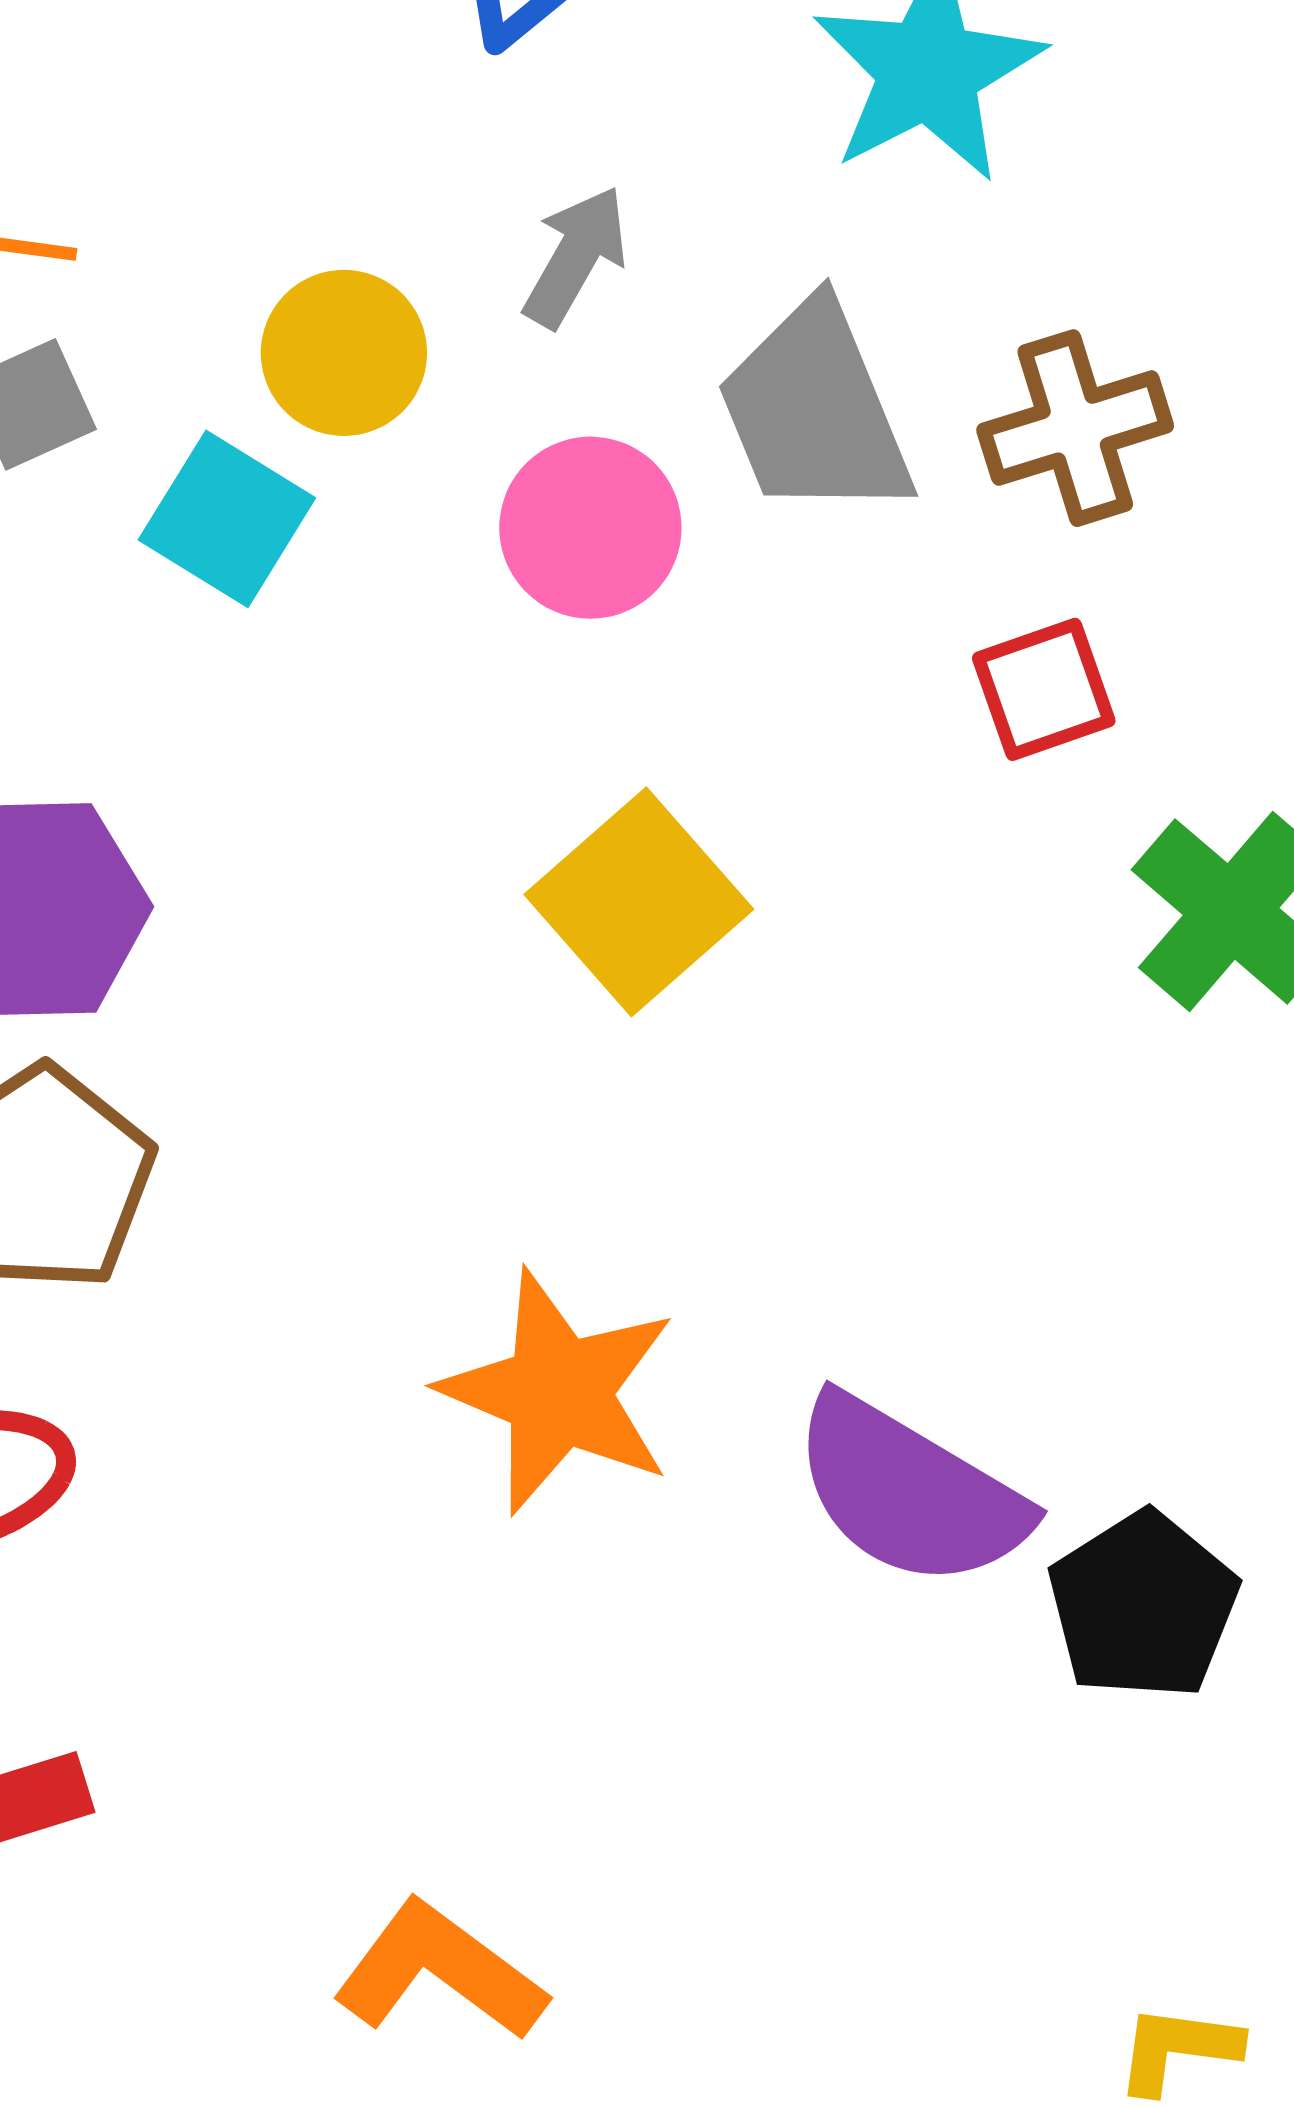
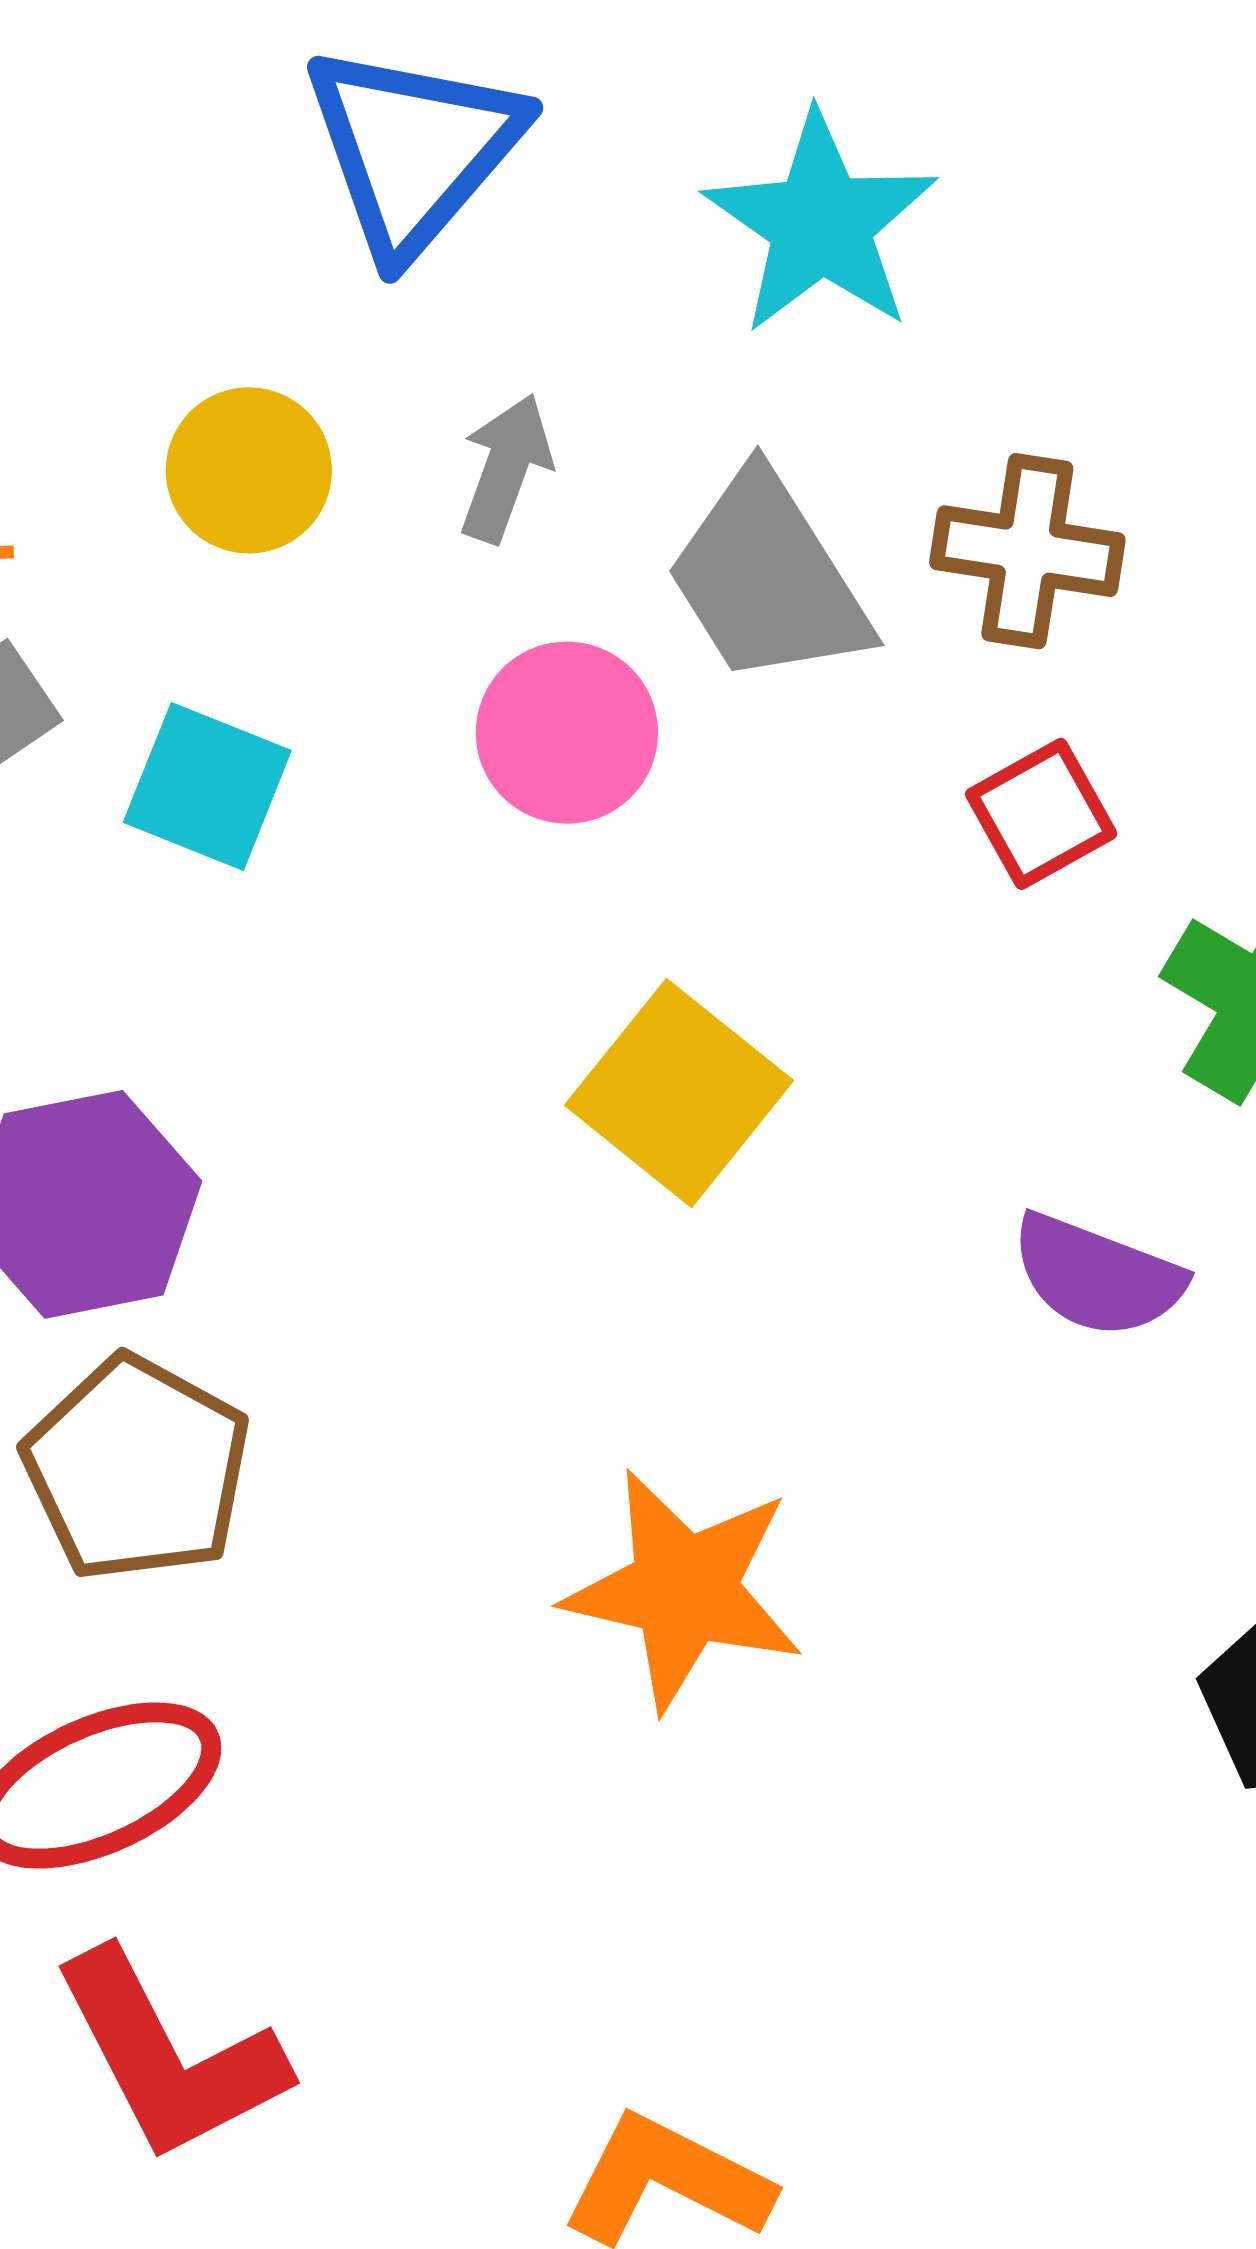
yellow circle: (344, 353) -> (249, 470), moved
brown cross: (1075, 428) -> (1027, 551), turned 36
purple semicircle: (909, 1492) -> (1097, 1276), moved, size x0.7

